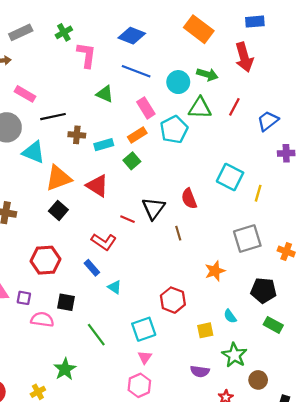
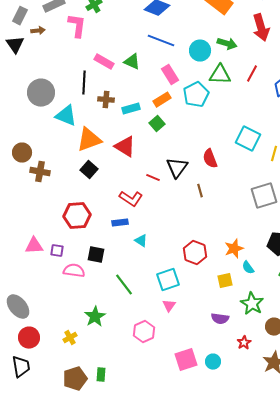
pink L-shape: (86, 55) -> (77, 26), moved
pink rectangle: (25, 94) -> (104, 62), moved
black line: (53, 117) -> (84, 83), turned -75
blue rectangle: (92, 268) -> (120, 223), turned -56
orange star: (215, 271) -> (234, 249), moved
pink hexagon: (139, 385) -> (144, 332), moved

